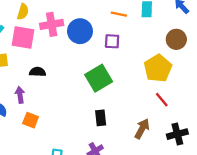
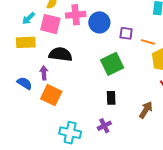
orange line: (119, 14) -> (148, 42), moved
black semicircle: (38, 72) -> (60, 54), size x1.6
orange square: (31, 120) -> (51, 95), size x1.5

